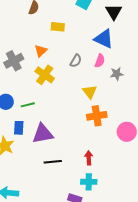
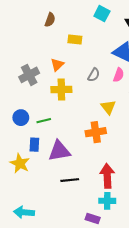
yellow cross: (45, 75) -> (61, 90), turned -36
orange cross: (97, 116) -> (96, 132), moved
red arrow: (89, 158) -> (107, 176), size x1.6

